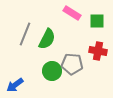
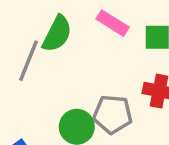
green semicircle: (47, 39) -> (57, 34), moved

